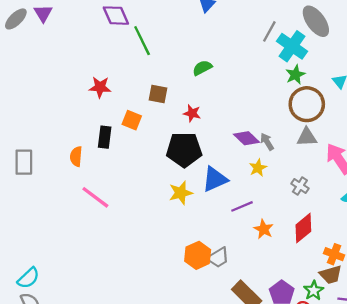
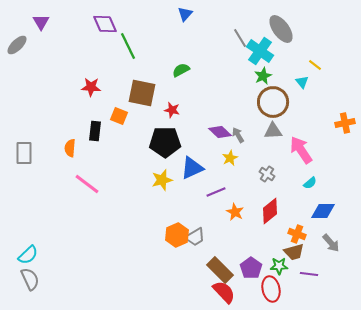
gray ellipse: (16, 19) -> (17, 45), moved
gray line: (269, 31) -> (240, 38), turned -60
brown square: (158, 94) -> (142, 93), size x1.6
green star: (314, 291) -> (279, 266), turned 30

